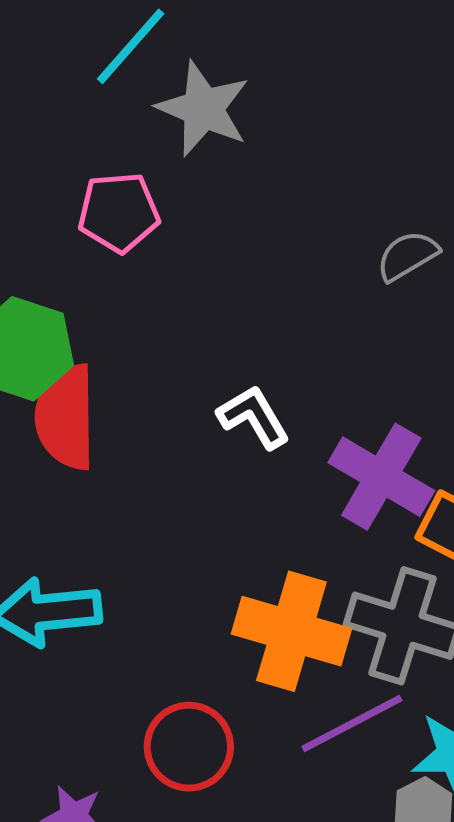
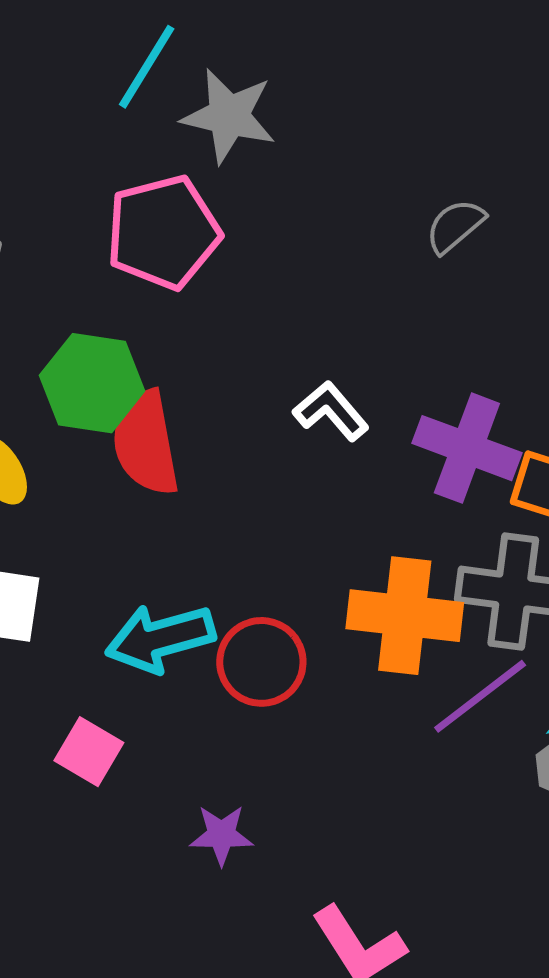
pink pentagon: (119, 212) -> (163, 232), size x1.4
red circle: (189, 747) -> (261, 662), moved

